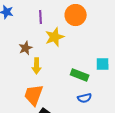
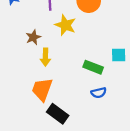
yellow star: (55, 37) -> (65, 25), turned -30

